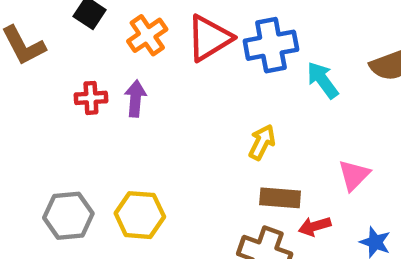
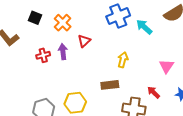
red triangle: (209, 38) -> (84, 41), moved, size x0.6
brown rectangle: (280, 198) -> (110, 85), moved
red arrow: (315, 226) -> (154, 92), turned 72

